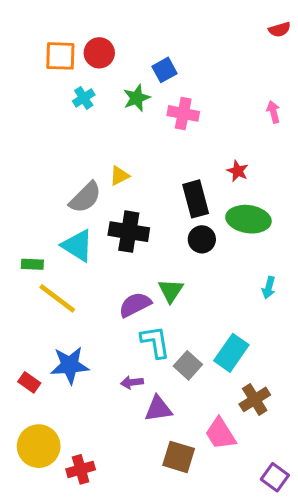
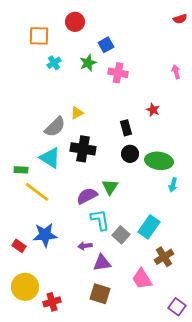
red circle: (99, 53) -> (75, 22), moved
black rectangle: (196, 199) -> (126, 128), size x0.7
green ellipse: (248, 219) -> (159, 161), moved
brown square: (179, 457) -> (100, 294), moved

